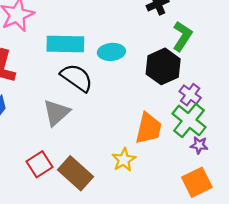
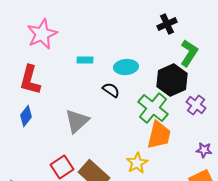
cyan rectangle: (65, 44) -> (85, 60), size x0.5
black semicircle: (77, 78) -> (111, 90), moved, size x0.6
green cross: (189, 120) -> (153, 108), moved

